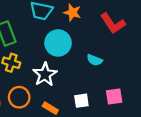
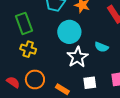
white star: (45, 74) -> (78, 57), moved

